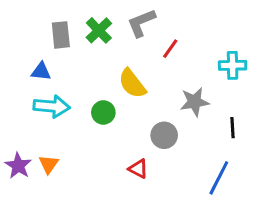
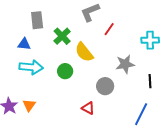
green cross: (99, 30) -> (62, 36), moved

